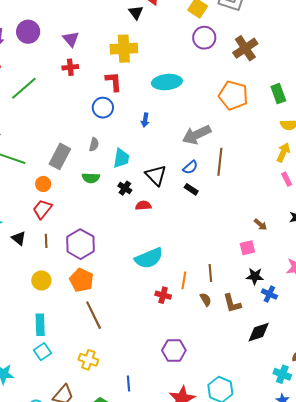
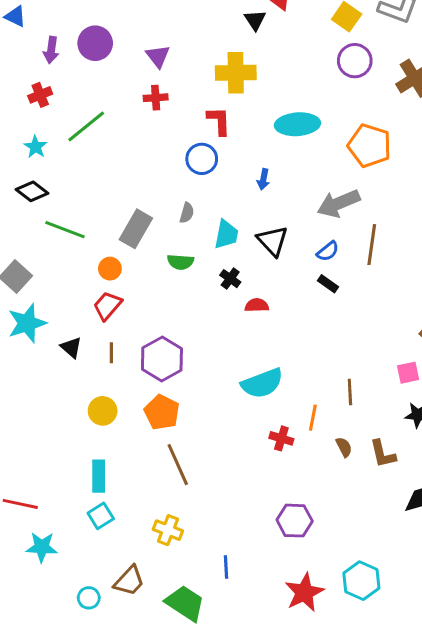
orange pentagon: (233, 95) -> (370, 146), moved
black triangle: (156, 175) -> (273, 241), moved
brown line: (210, 273) -> (350, 392), moved

